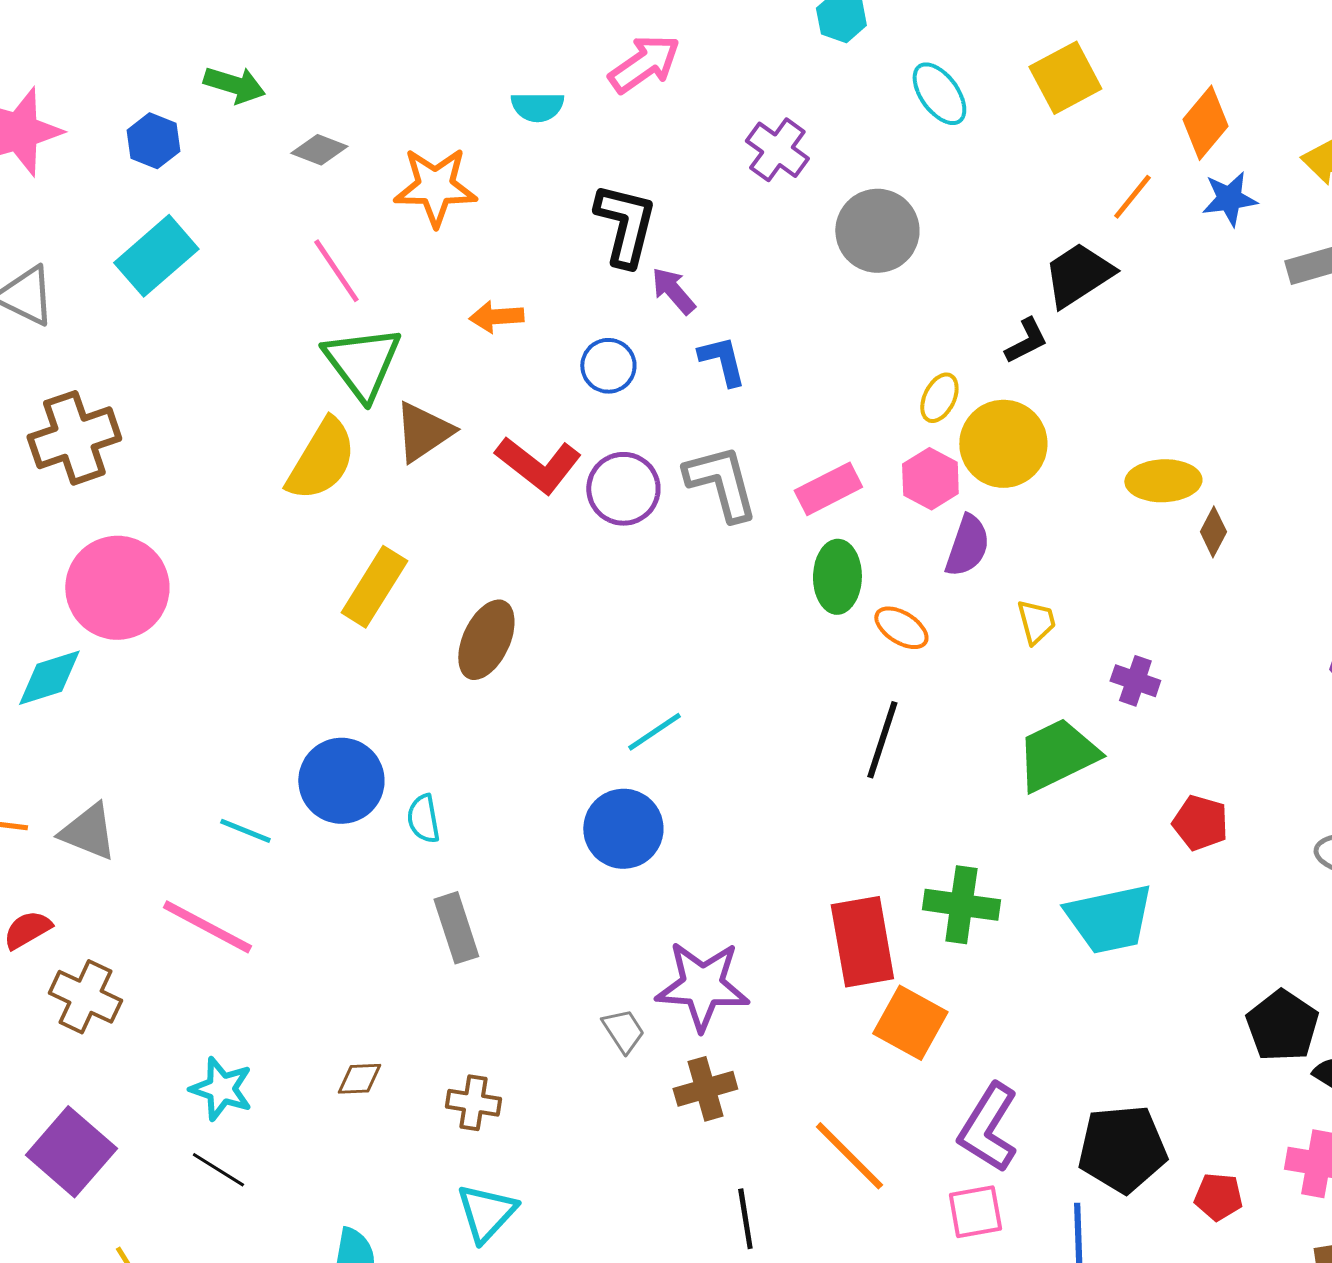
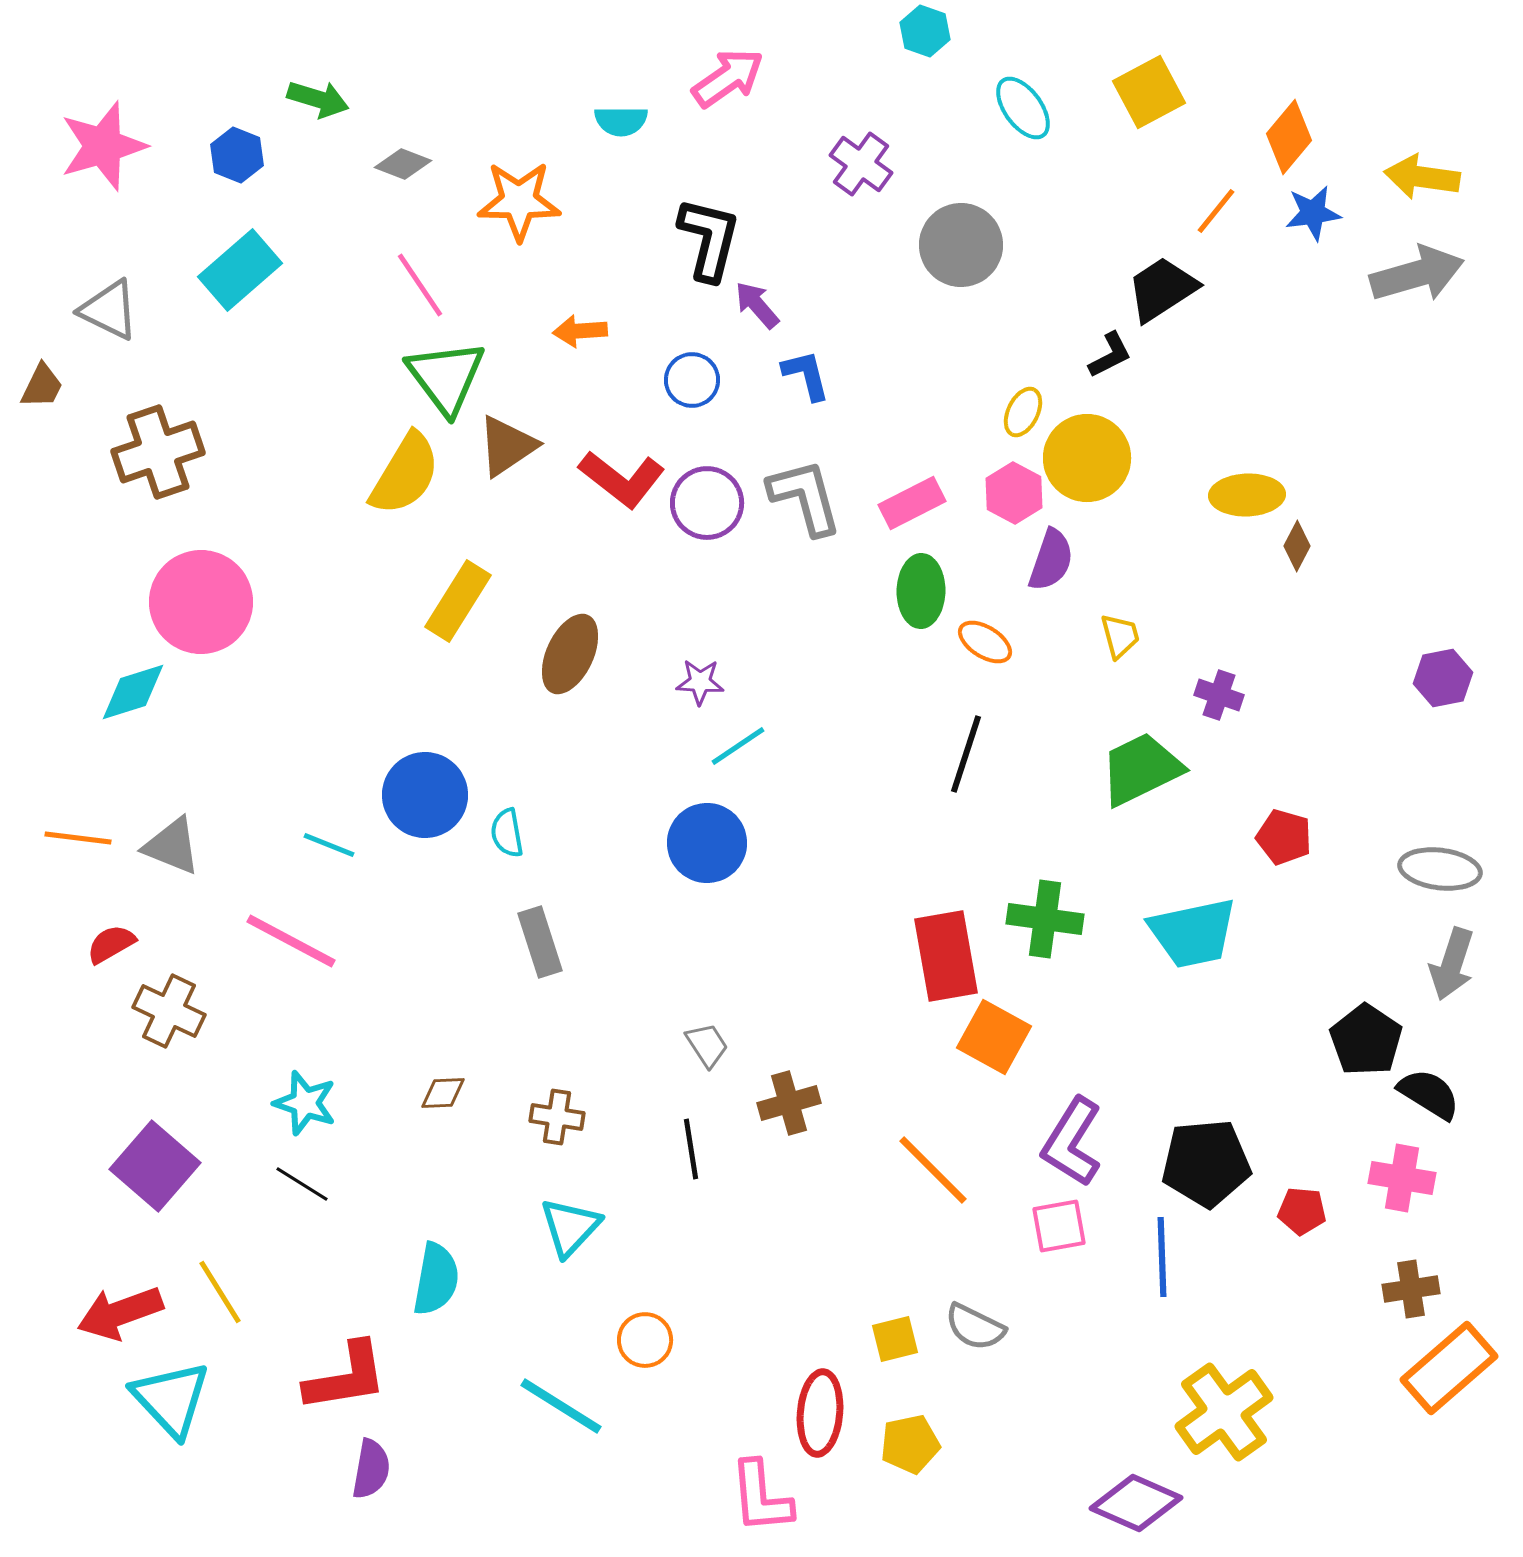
purple star: (702, 986) -> (700, 682), moved, size x0.5
black line: (745, 1219) -> (691, 1149), moved

